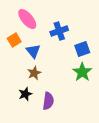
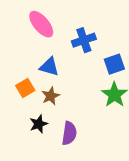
orange square: (14, 40) -> (25, 88), moved
blue triangle: (33, 51) -> (49, 67), turned -35

